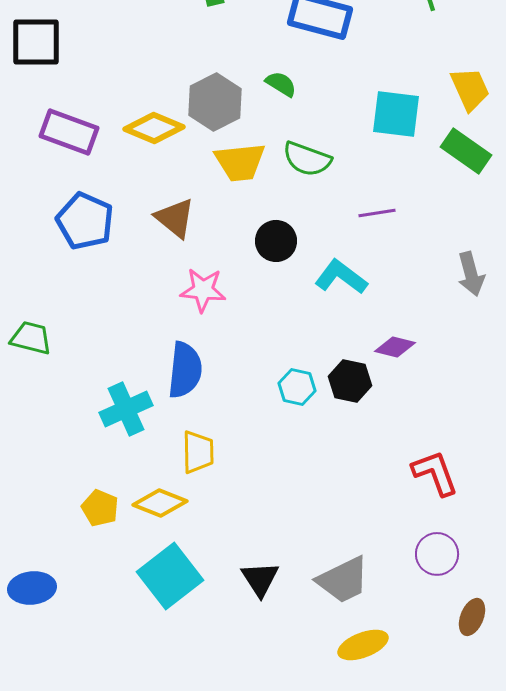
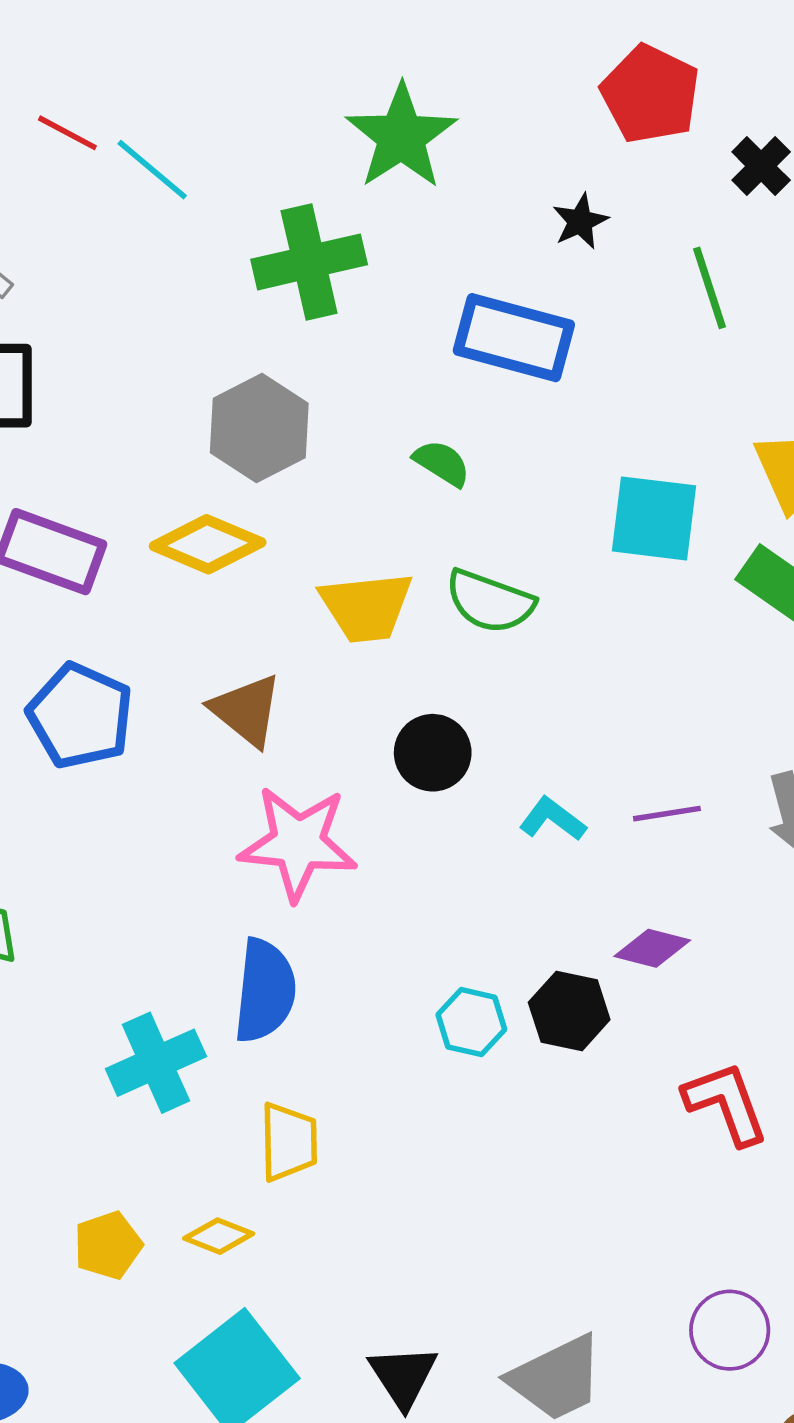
gray hexagon: (215, 102) -> (259, 428), moved
purple line: (377, 213) -> (667, 814), moved
cyan L-shape: (341, 277) -> (553, 819), size x0.7
pink star: (203, 290) -> (298, 843), size x1.4
red L-shape: (435, 473) -> (726, 1103), moved
yellow diamond: (160, 503) -> (219, 1236), size x0.7
yellow pentagon: (100, 508) -> (108, 1245), turned 30

